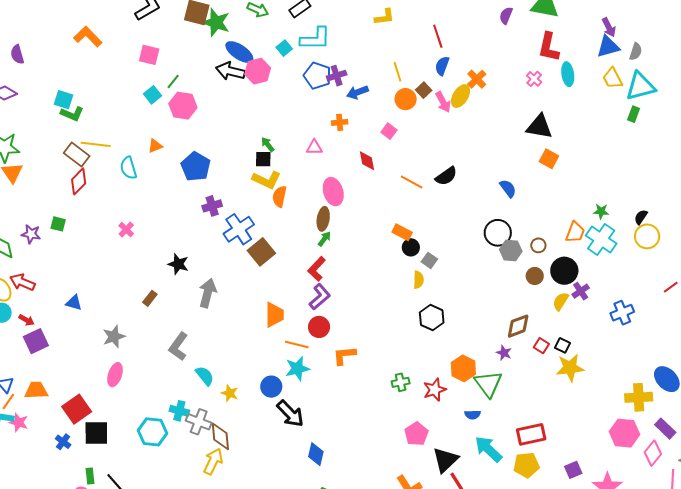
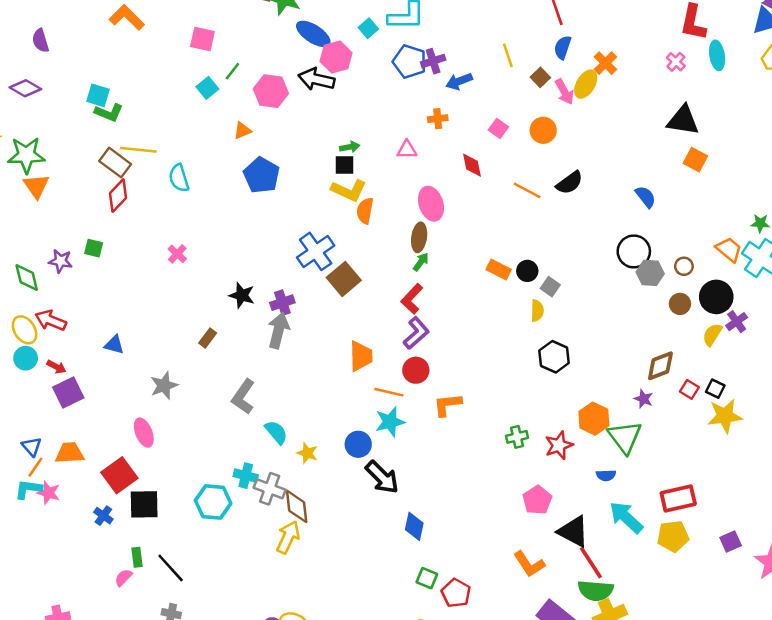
black arrow: (230, 71) -> (316, 79), moved
orange circle: (406, 99) -> (543, 130), moved
pink hexagon: (183, 106) -> (271, 91), moved
green arrow: (268, 144) -> (350, 147), turned 119
orange triangle: (155, 146) -> (242, 131), moved
purple cross: (212, 206) -> (282, 303), moved
orange rectangle: (402, 232) -> (499, 270), moved
orange trapezoid: (575, 232) -> (729, 250), turned -70
pink ellipse: (115, 375) -> (144, 433), moved, turned -40
black triangle: (445, 460) -> (573, 531), turned -48

